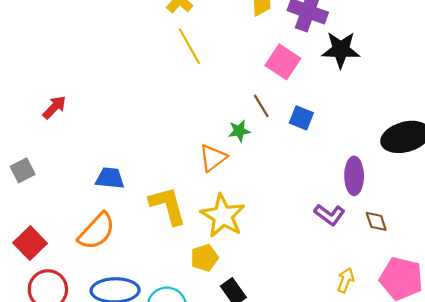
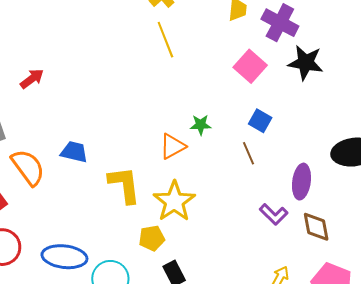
brown line: (261, 106) -> (248, 153), moved
brown diamond: (376, 221) -> (316, 227), size x1.4
orange semicircle: (97, 231) -> (28, 167), moved, turned -87

